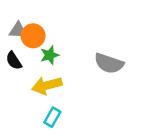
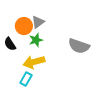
gray triangle: (18, 30) -> (38, 22), moved, turned -40
cyan rectangle: (52, 117) -> (26, 79), moved

